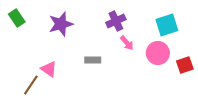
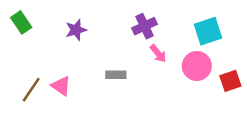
purple star: (61, 24) -> (76, 30), size x0.7
brown line: (31, 85) -> (31, 90), moved

